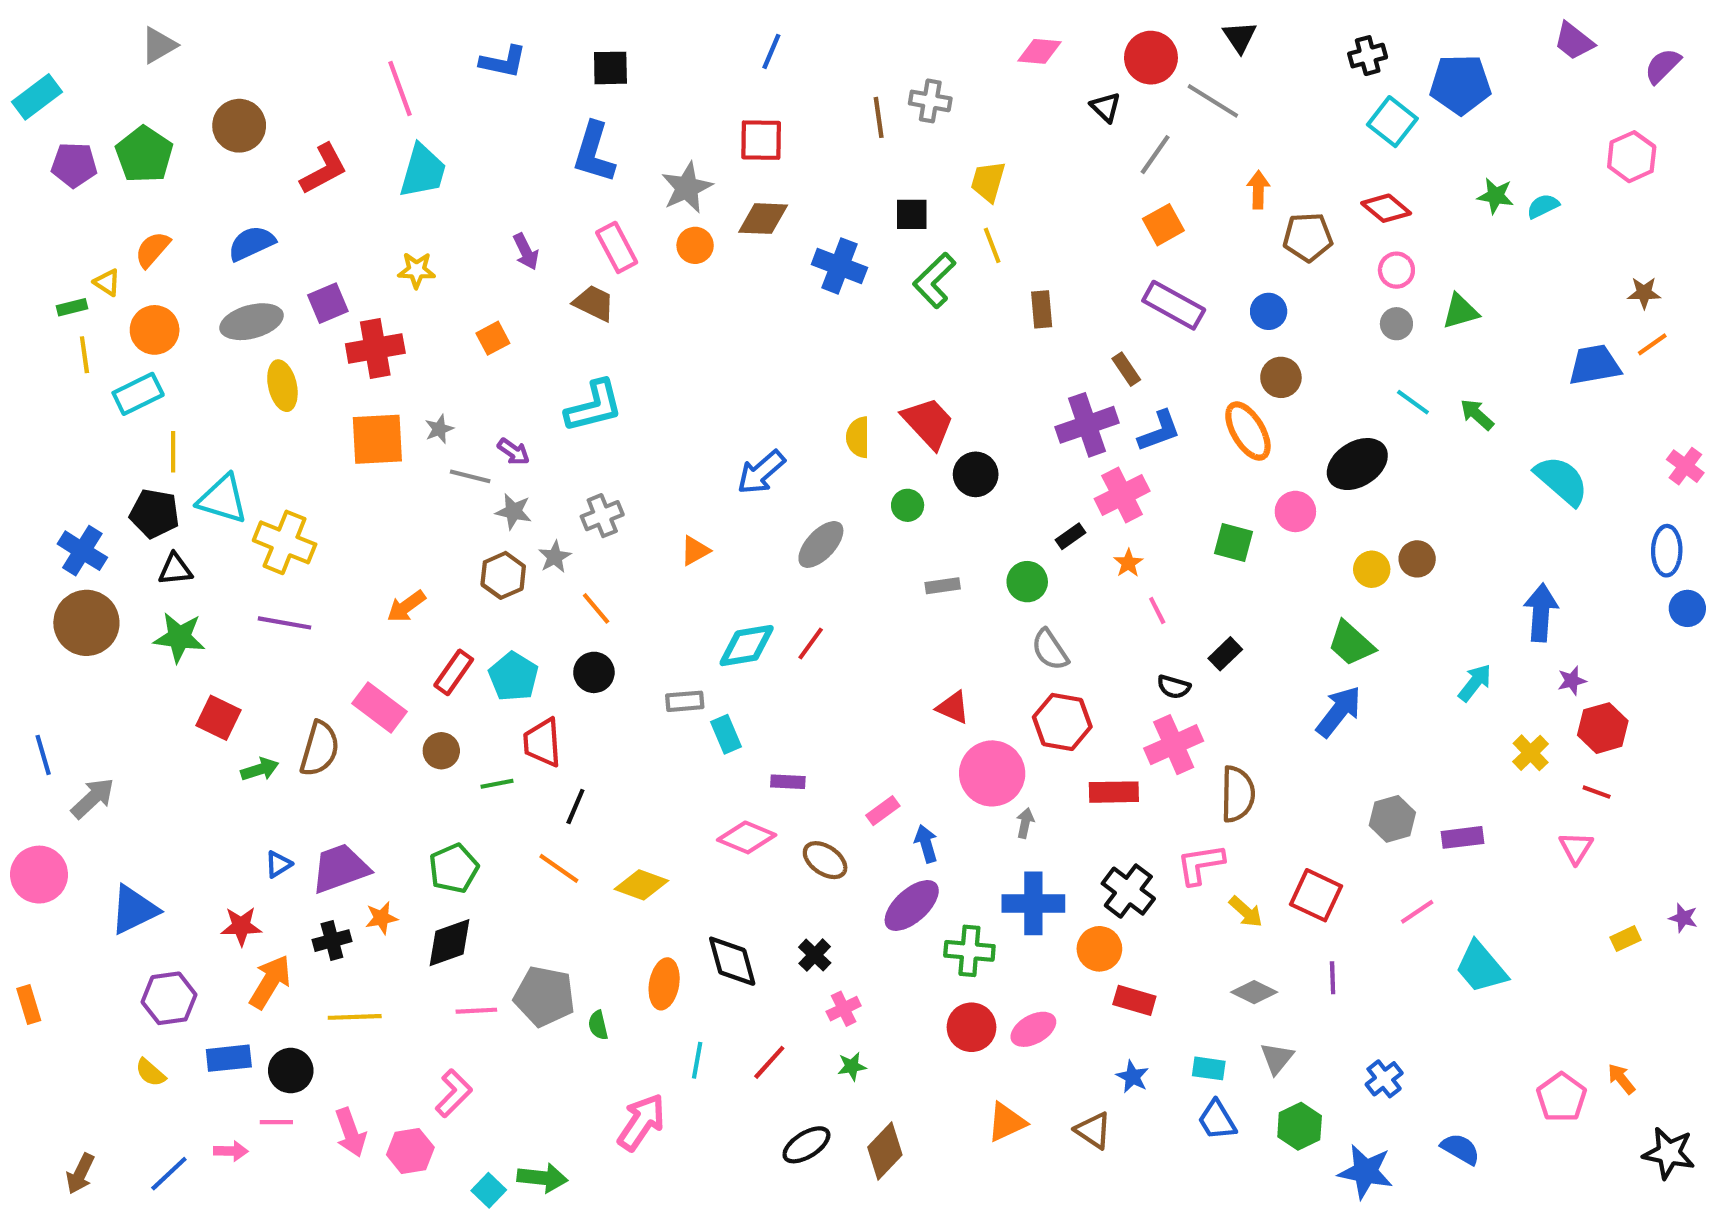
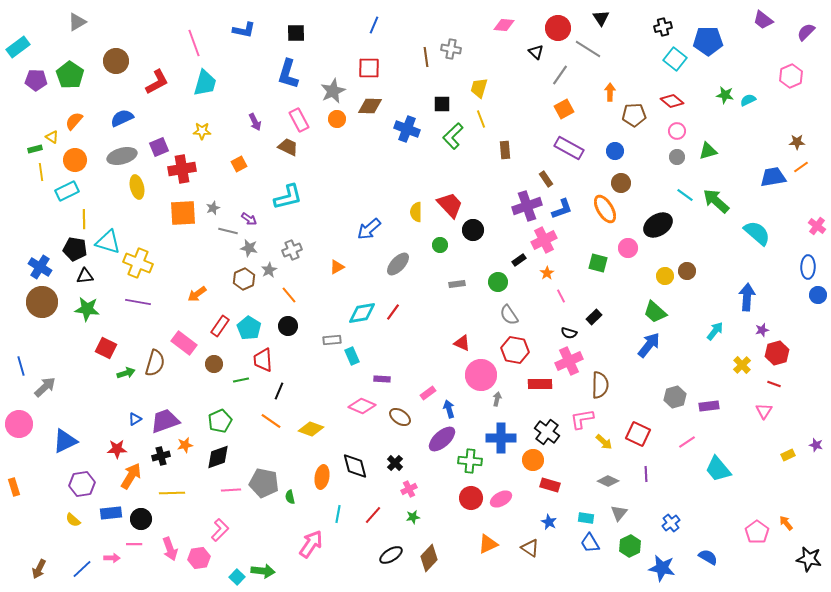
green arrow: (1477, 415) -> (716, 201), size x1.6

